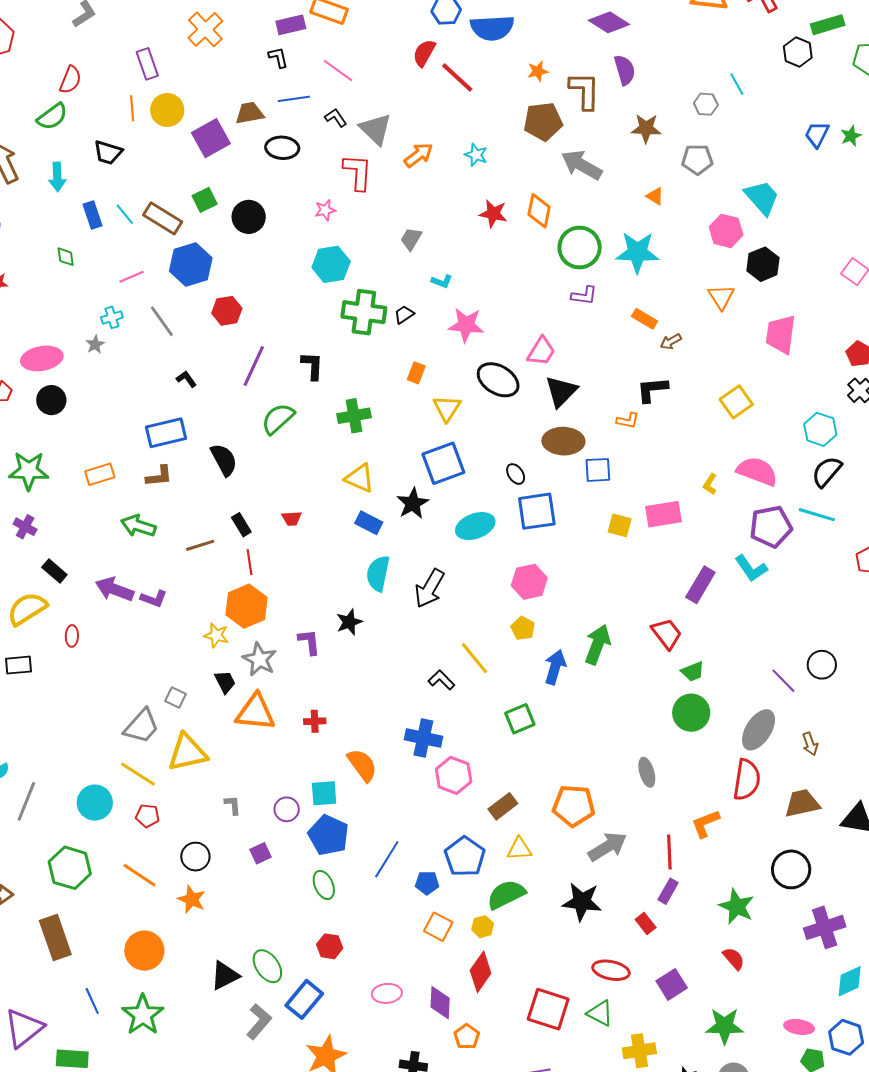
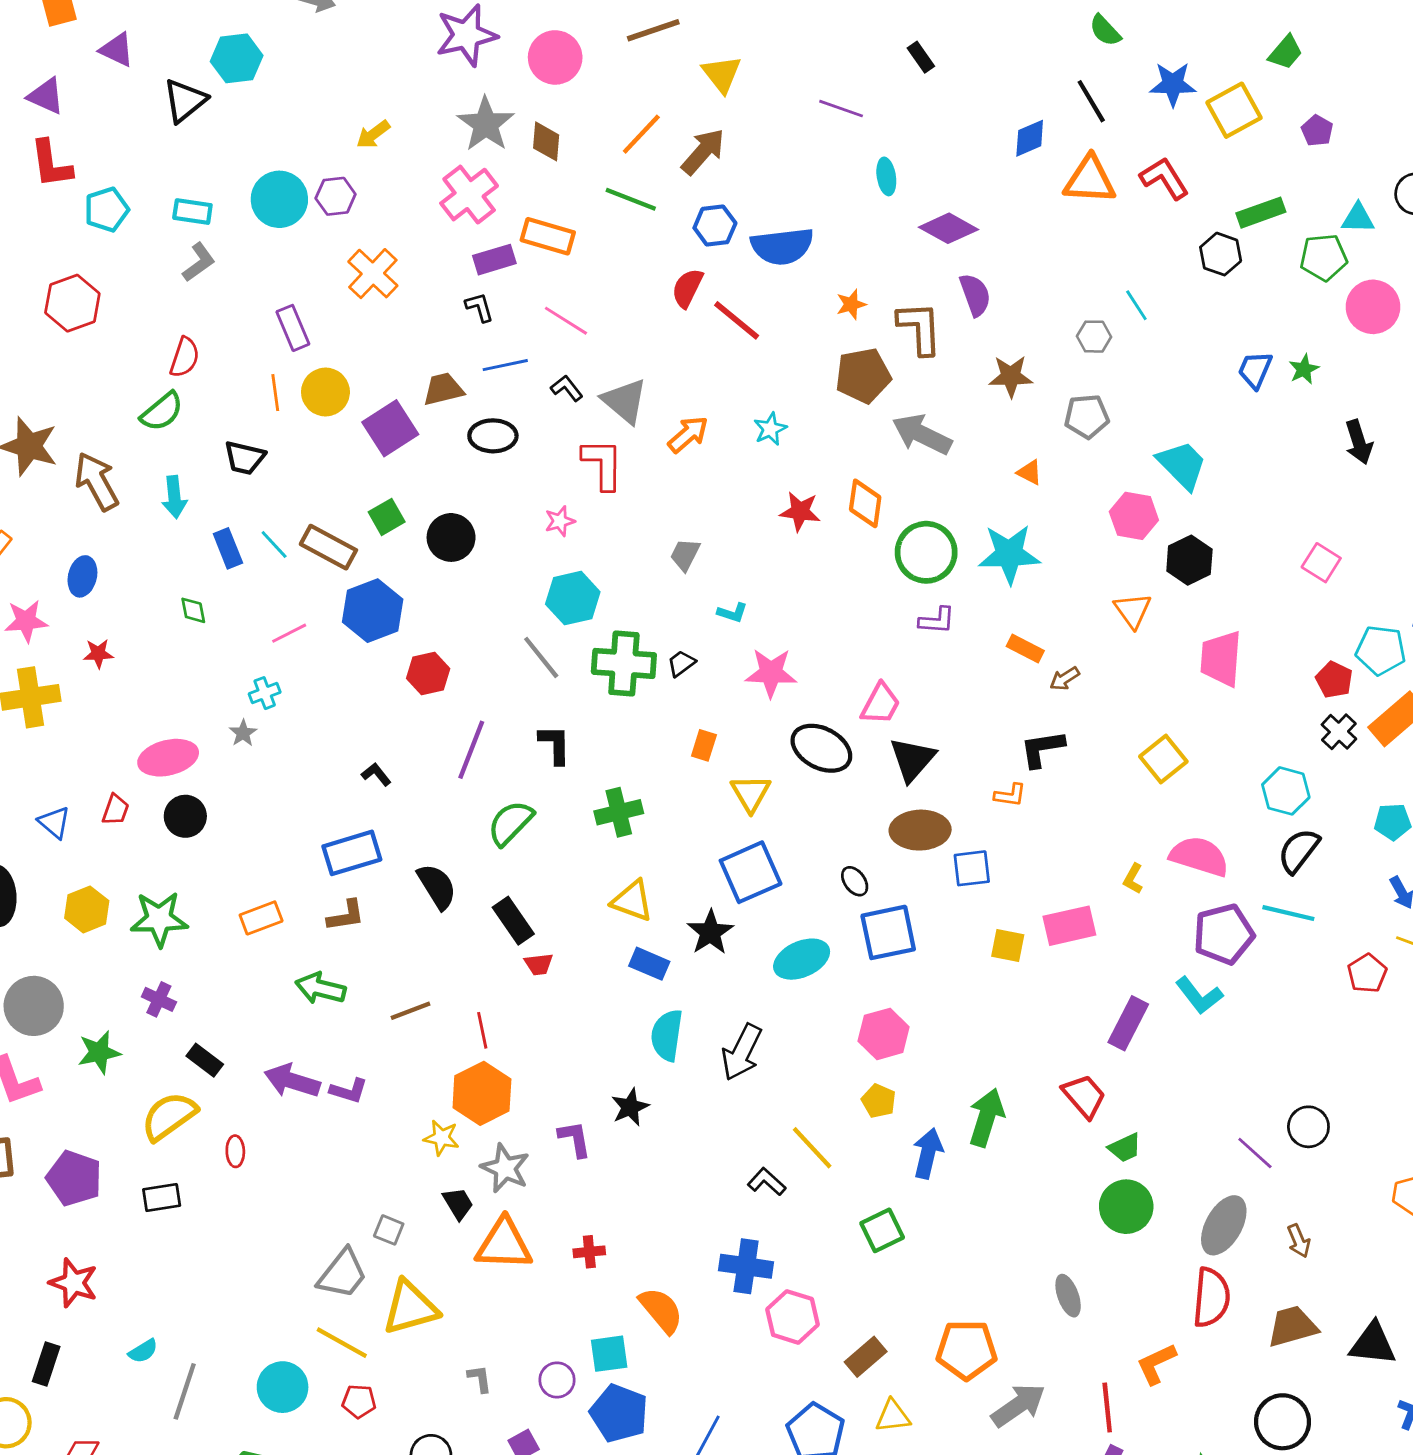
cyan star: (476, 155) -> (770, 429), turned 30
gray line: (162, 321) -> (541, 657), moved
black rectangle: (241, 525) -> (513, 921), moved, size x1.4

